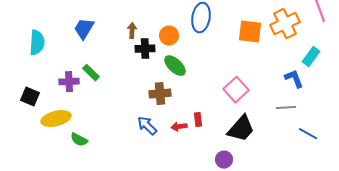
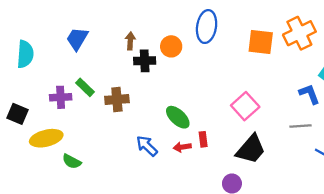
green ellipse: (175, 66) -> (178, 117), moved
brown cross: (160, 94) -> (117, 99), moved

